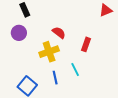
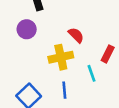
cyan line: (75, 69) -> (92, 73), moved

